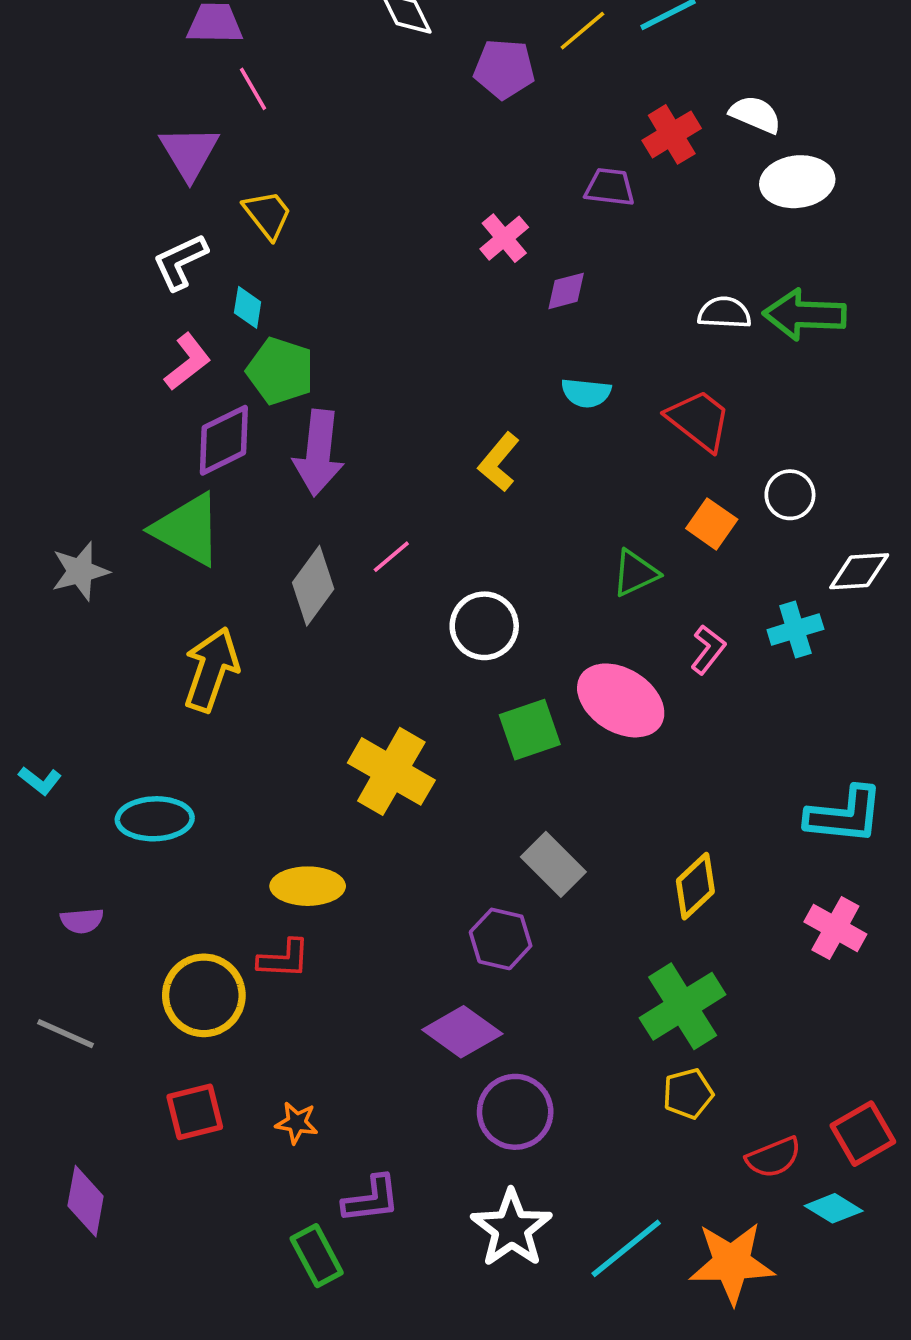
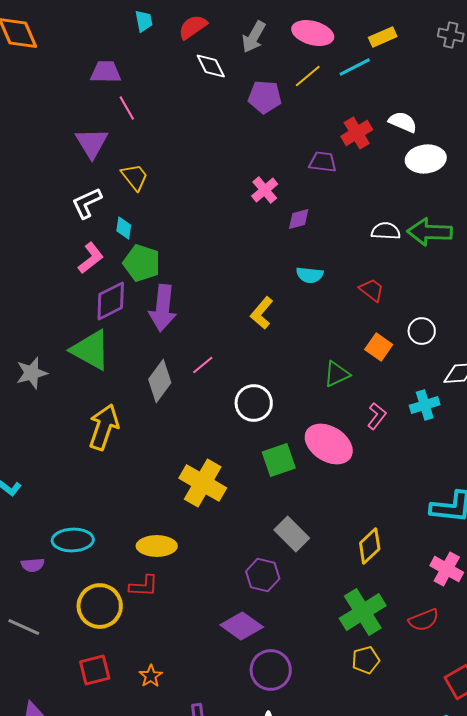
red trapezoid: (699, 420) -> (372, 290), size x0.7
cyan ellipse: (155, 819) -> (73, 540), moved
orange star: (297, 1123) -> (151, 676), turned 30
red semicircle: (774, 1157) -> (424, 620), moved

